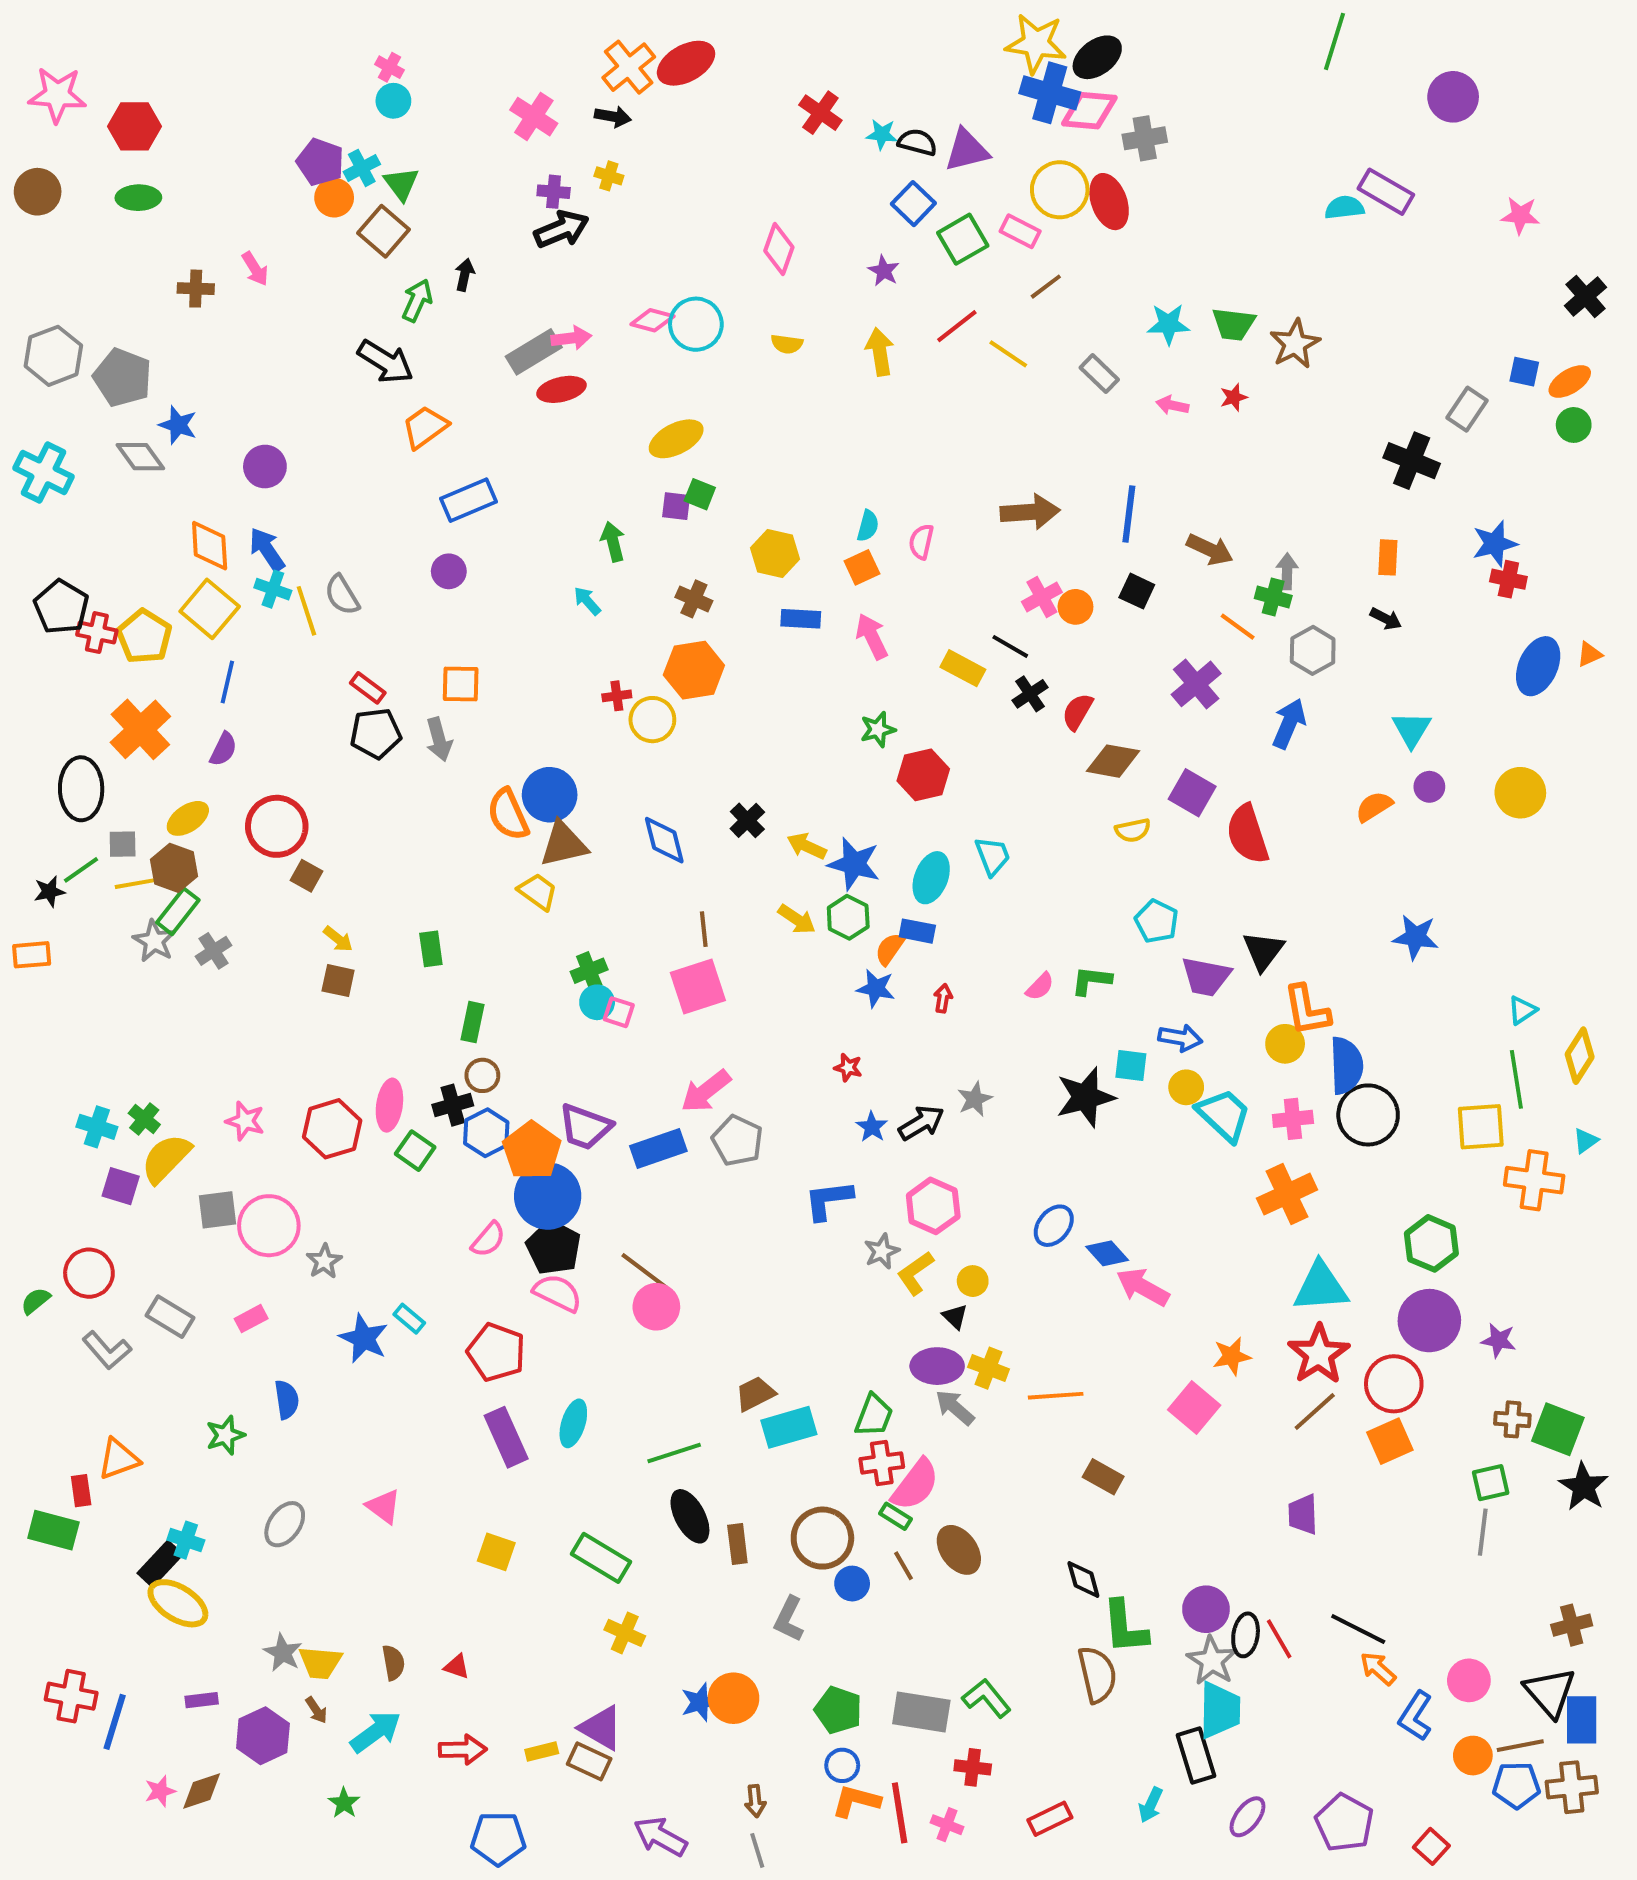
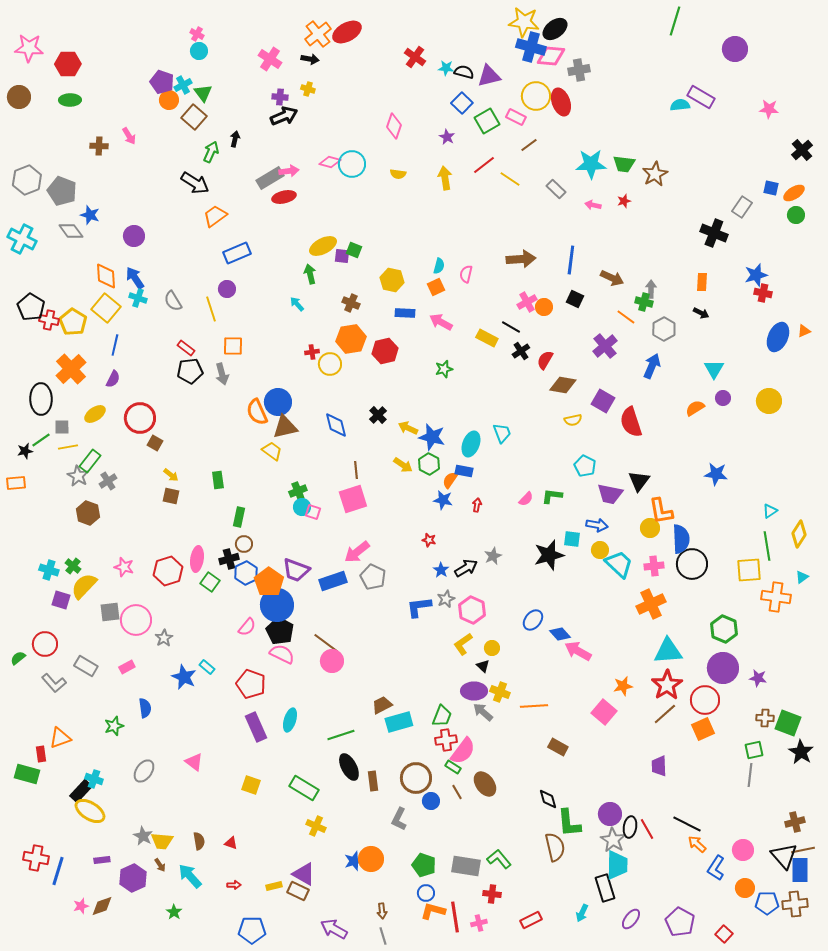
cyan star: (1168, 324) -> (591, 164), size x1.4
yellow ellipse: (676, 439) -> (323, 246), moved
yellow line: (306, 611) -> (211, 309), moved
pink arrow: (872, 637) -> (441, 322), turned -35
red hexagon: (923, 775) -> (385, 351), moved
brown hexagon: (174, 868) -> (88, 513), moved
gray star: (882, 1251) -> (446, 599), moved
cyan arrow: (376, 1732) -> (190, 876), turned -96
brown line: (1520, 1746) -> (803, 850), moved
red arrow: (463, 1750) -> (234, 885), size x0.6
pink cross: (947, 1825) -> (479, 923), turned -35

